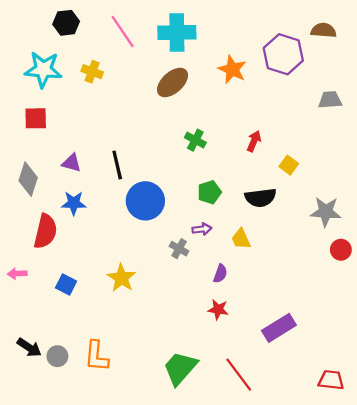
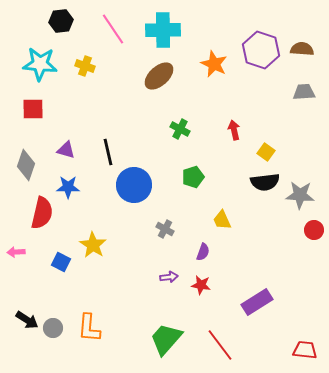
brown semicircle: (323, 30) -> (302, 49), moved
red arrow: (254, 141) -> (234, 130), turned -36
black semicircle: (260, 198) -> (265, 182), moved
purple arrow: (202, 229) -> (169, 277), moved
yellow star: (121, 278) -> (93, 245), moved

